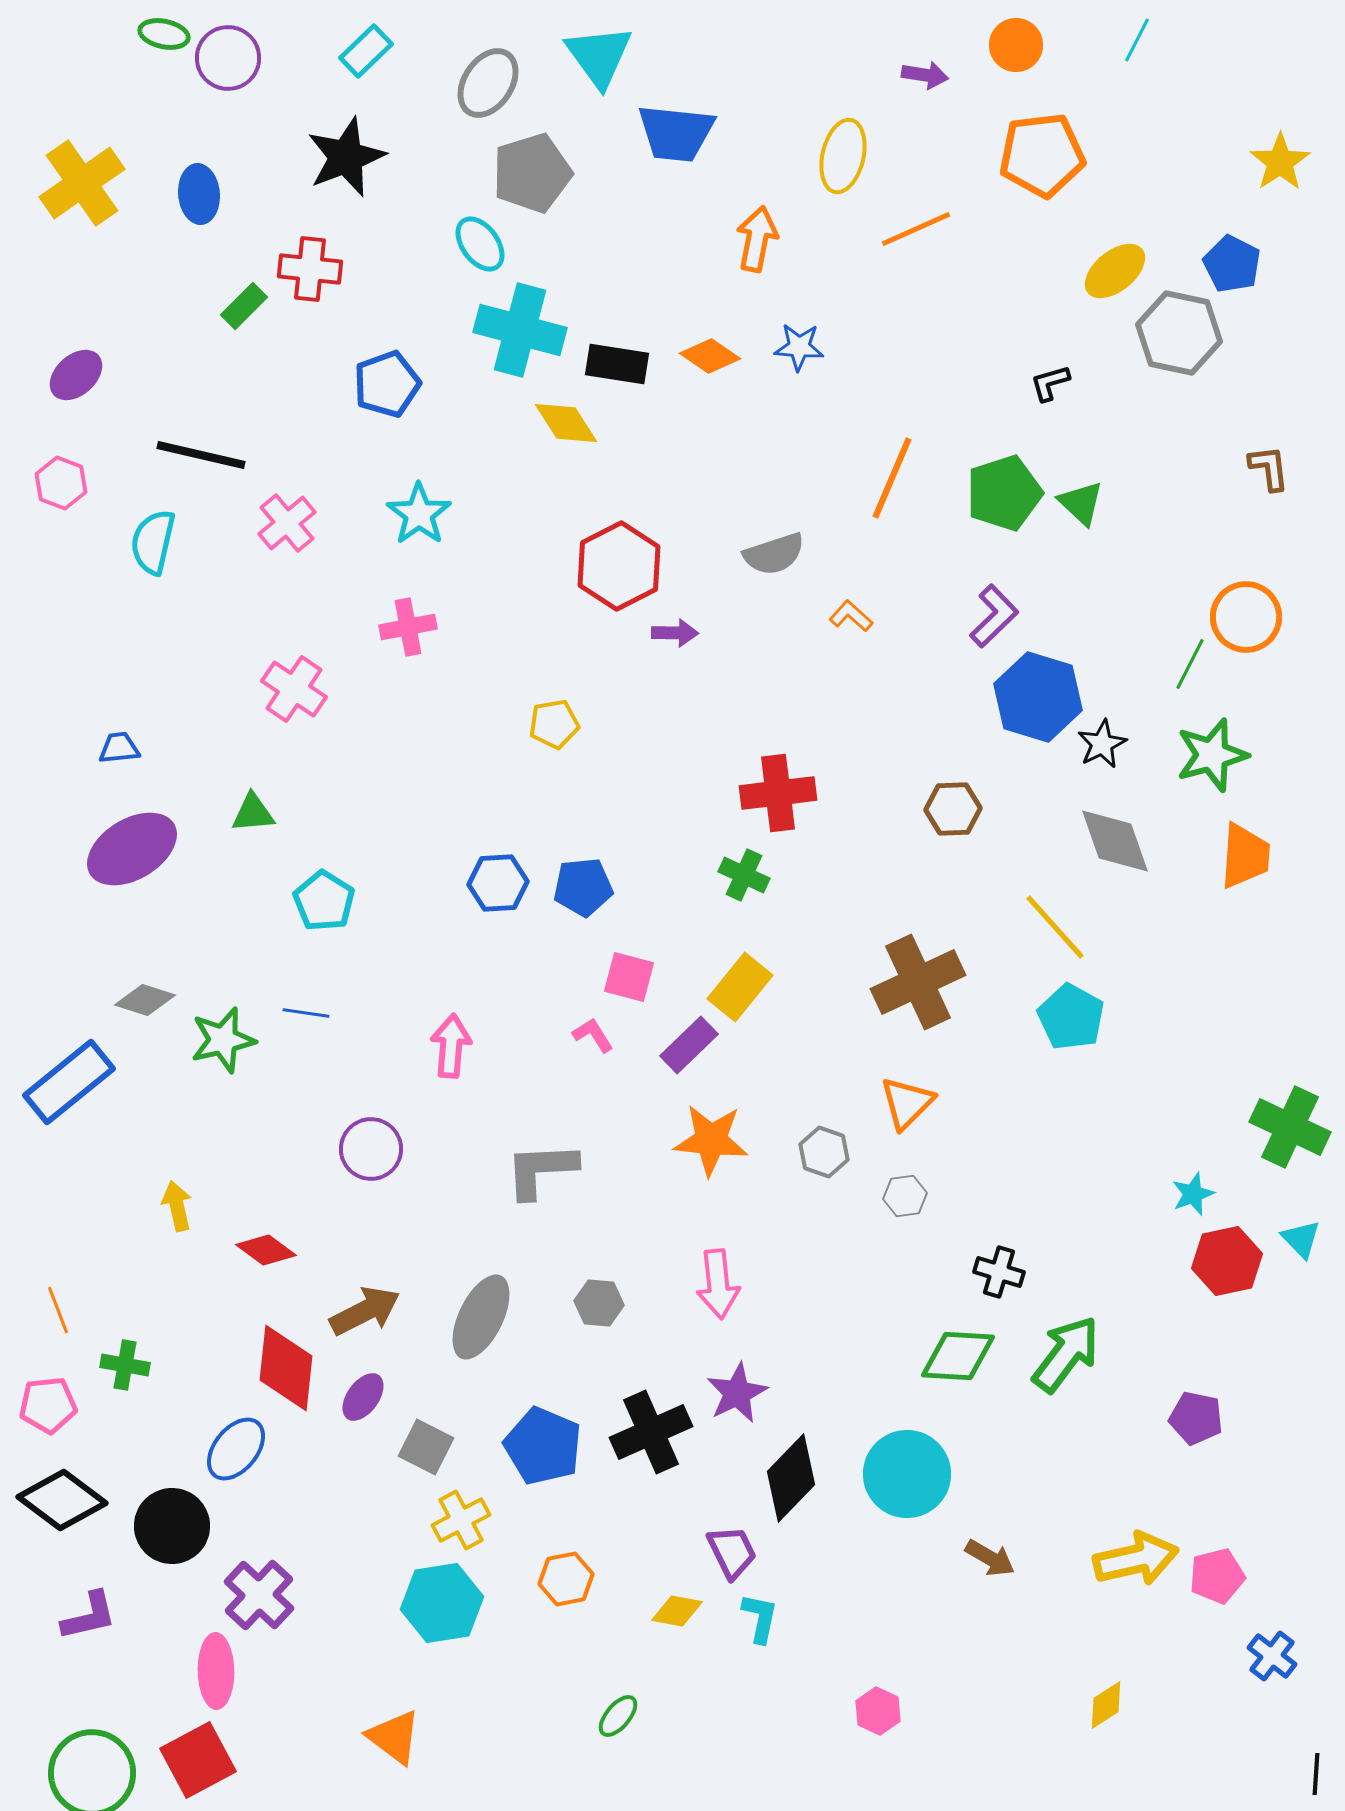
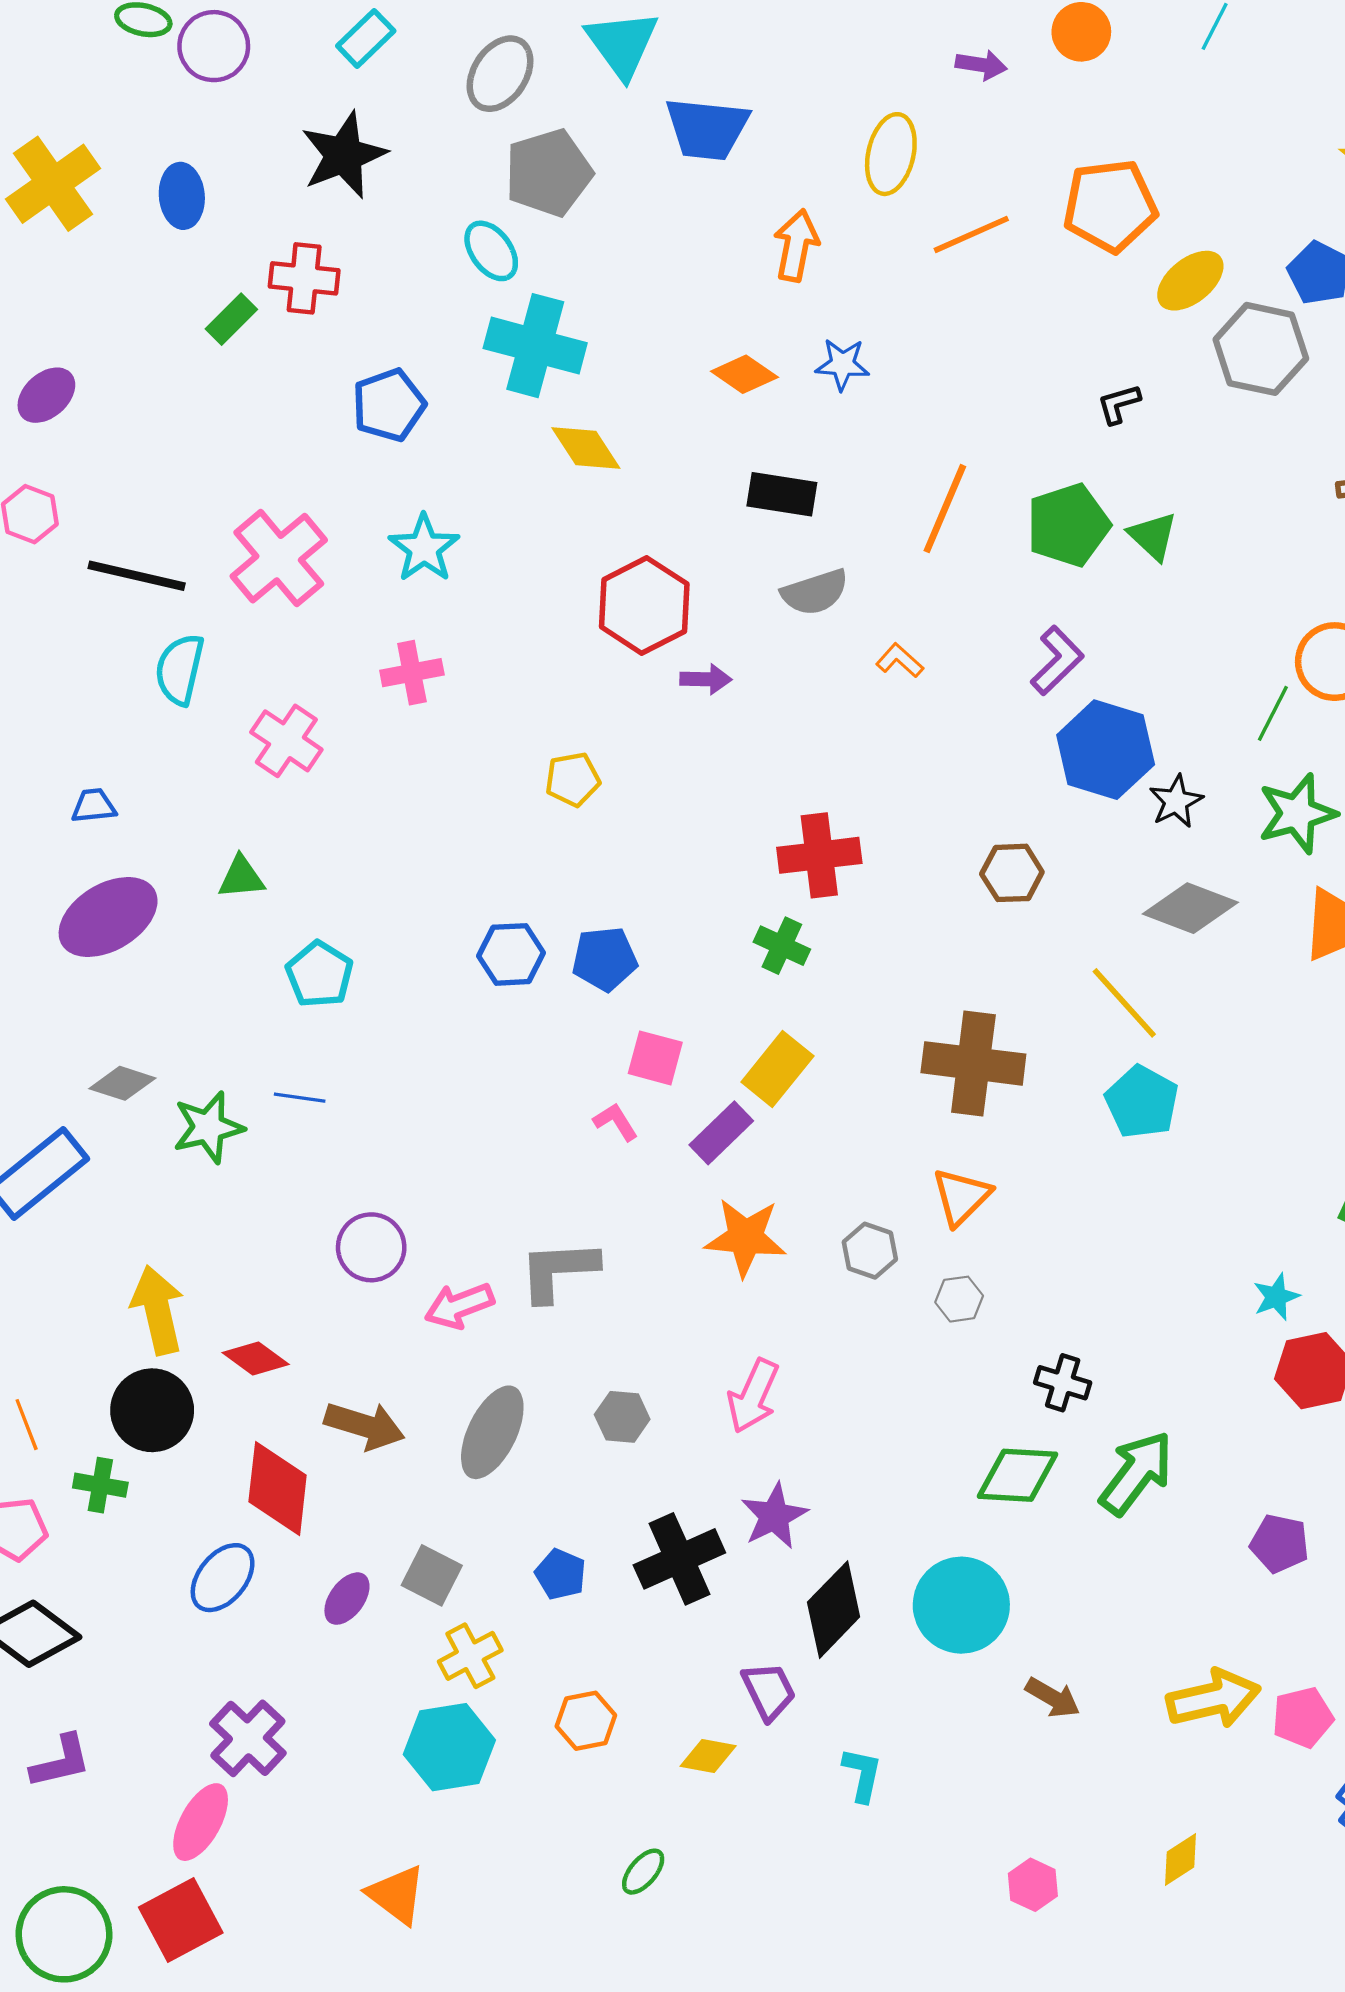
orange pentagon: (1042, 155) -> (1110, 206), moved
black rectangle: (617, 364) -> (782, 494), moved
black line: (201, 455) -> (137, 576), moved
pink cross: (287, 523) -> (279, 558), size x1.5
cyan semicircle: (153, 542) -> (180, 669), moved
gray diamond: (1115, 841) -> (1190, 908), turned -50
brown cross: (918, 982) -> (973, 1063), turned 32
pink arrow: (451, 1046) -> (459, 1306), moved, turned -116
yellow arrow: (177, 1206) -> (158, 1310), size x1.6
pink arrow: (718, 1284) -> (753, 1396), turned 30
brown arrow: (365, 1311) -> (365, 1426), turned 44
purple ellipse: (363, 1397) -> (347, 1599), moved
blue pentagon: (543, 1446) -> (561, 1574), size x0.6
black circle: (172, 1526) -> (152, 1410), moved
cyan L-shape: (760, 1618) -> (862, 1775), moved
pink ellipse: (216, 1671) -> (201, 1822), turned 30
pink hexagon: (878, 1711) -> (1033, 1885), moved

